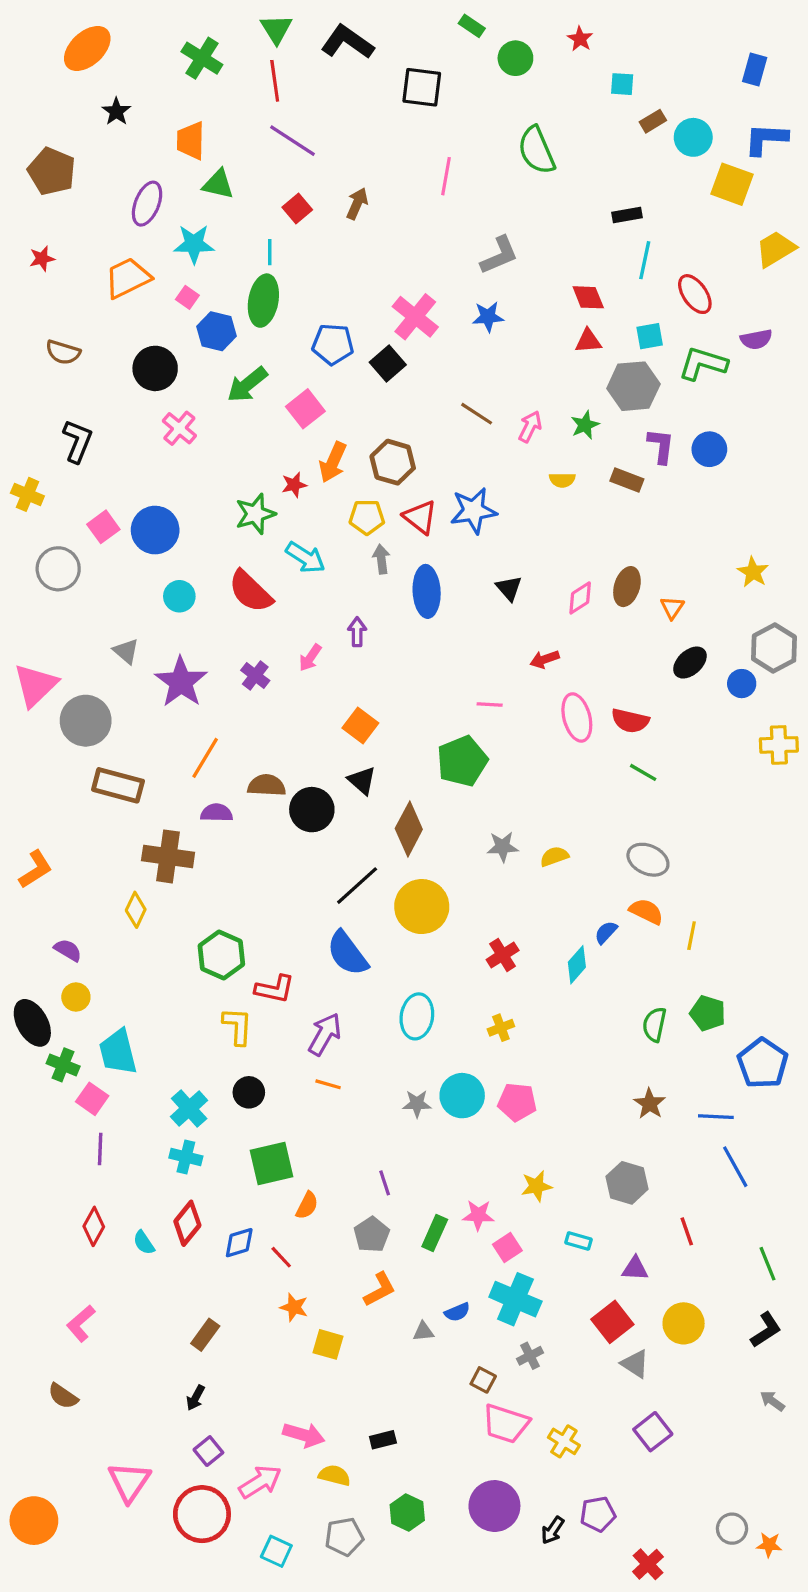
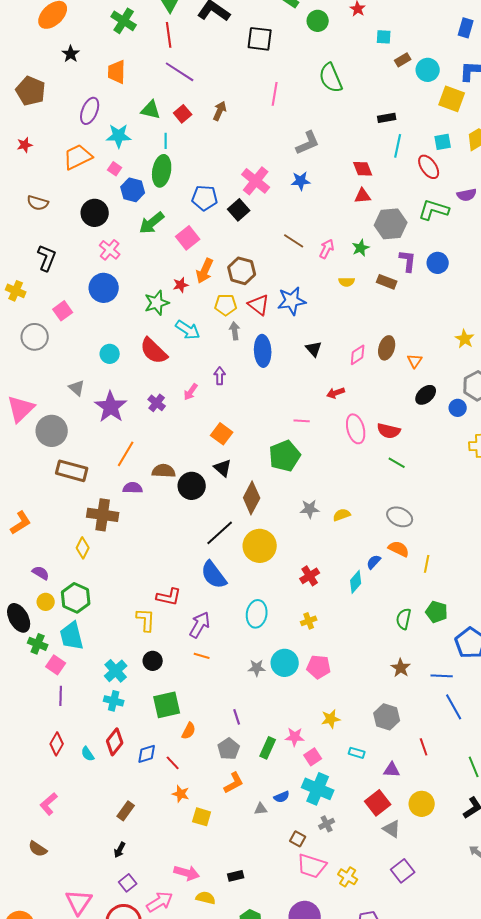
green triangle: (218, 184) -> (151, 110), moved
cyan square: (650, 336) -> (443, 142), moved
blue circle: (155, 530) -> (104, 288), moved
green hexagon: (221, 955) -> (76, 598), moved

